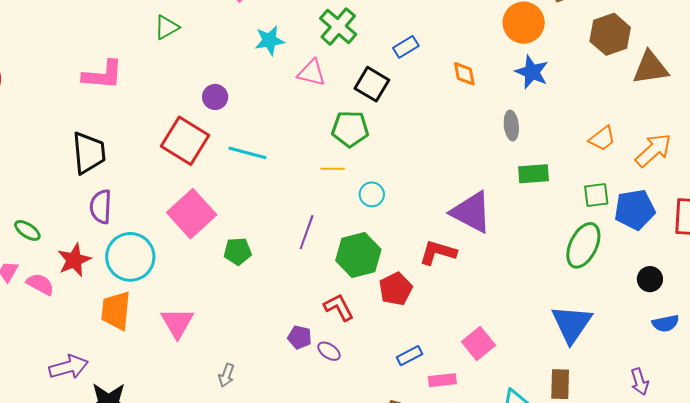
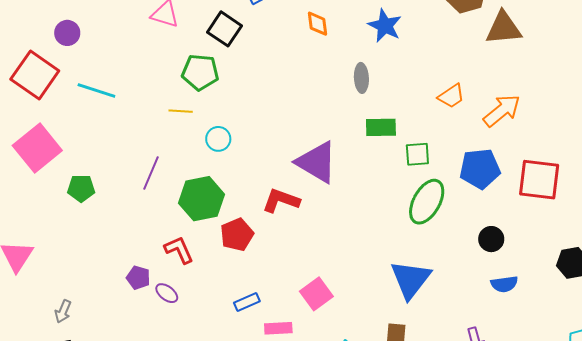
green square: (596, 195) -> (417, 154), moved

